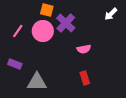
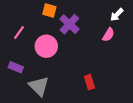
pink circle: (43, 31) -> (46, 46), moved
pink semicircle: (84, 49) -> (108, 35), moved, turned -48
gray triangle: (37, 82) -> (39, 86), turned 45

